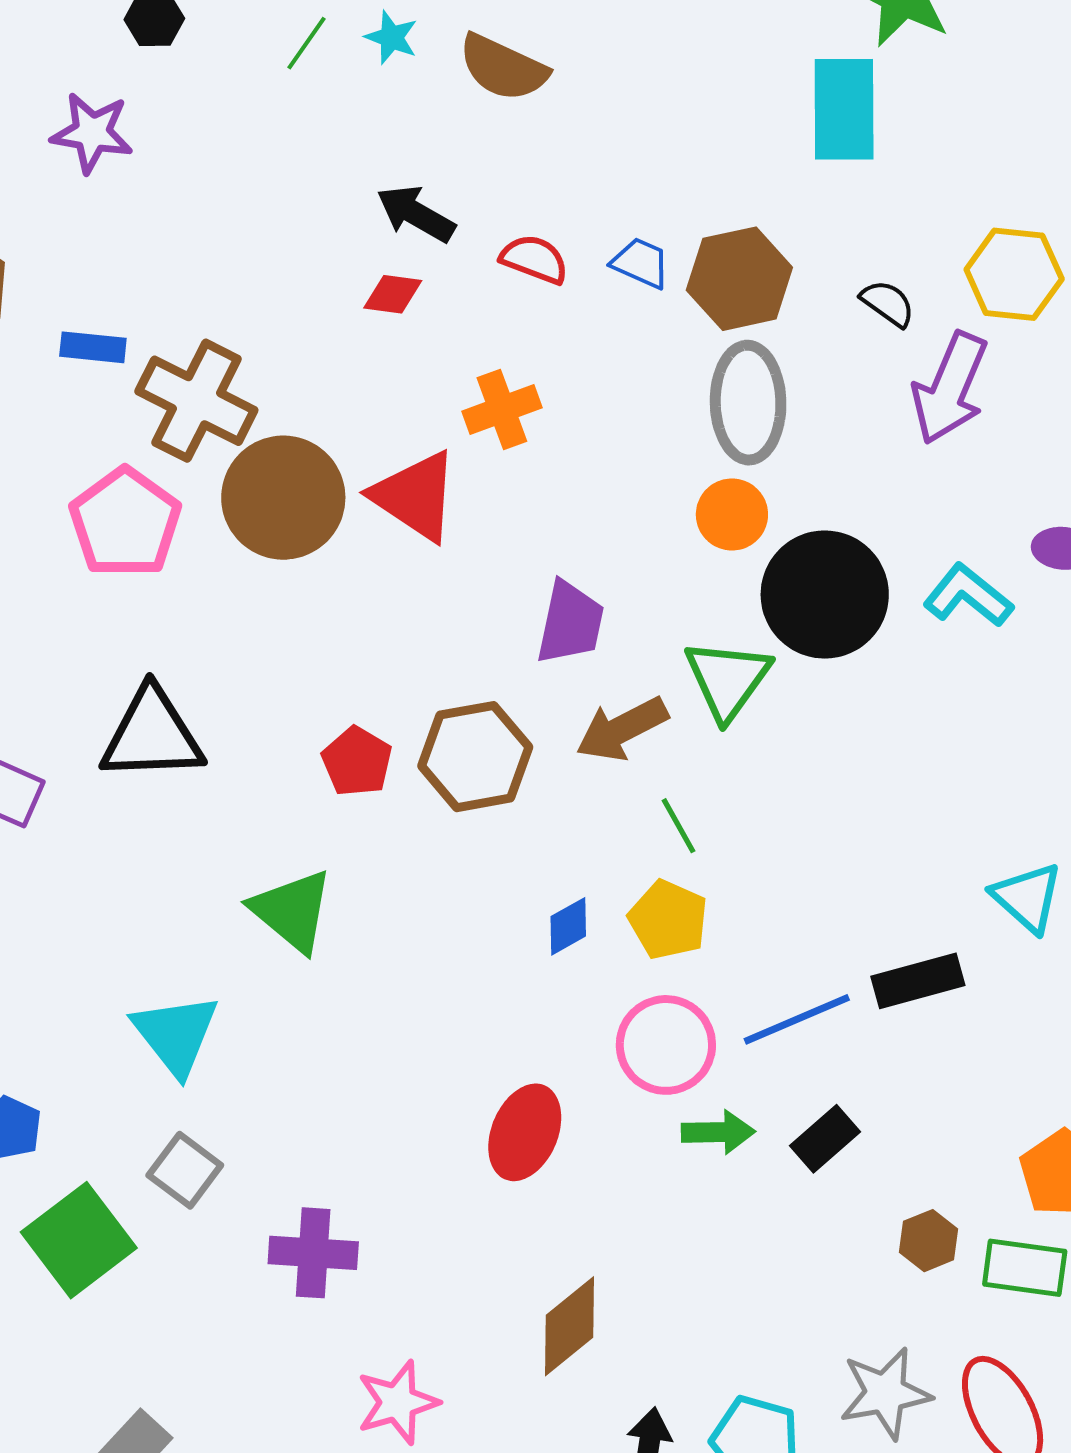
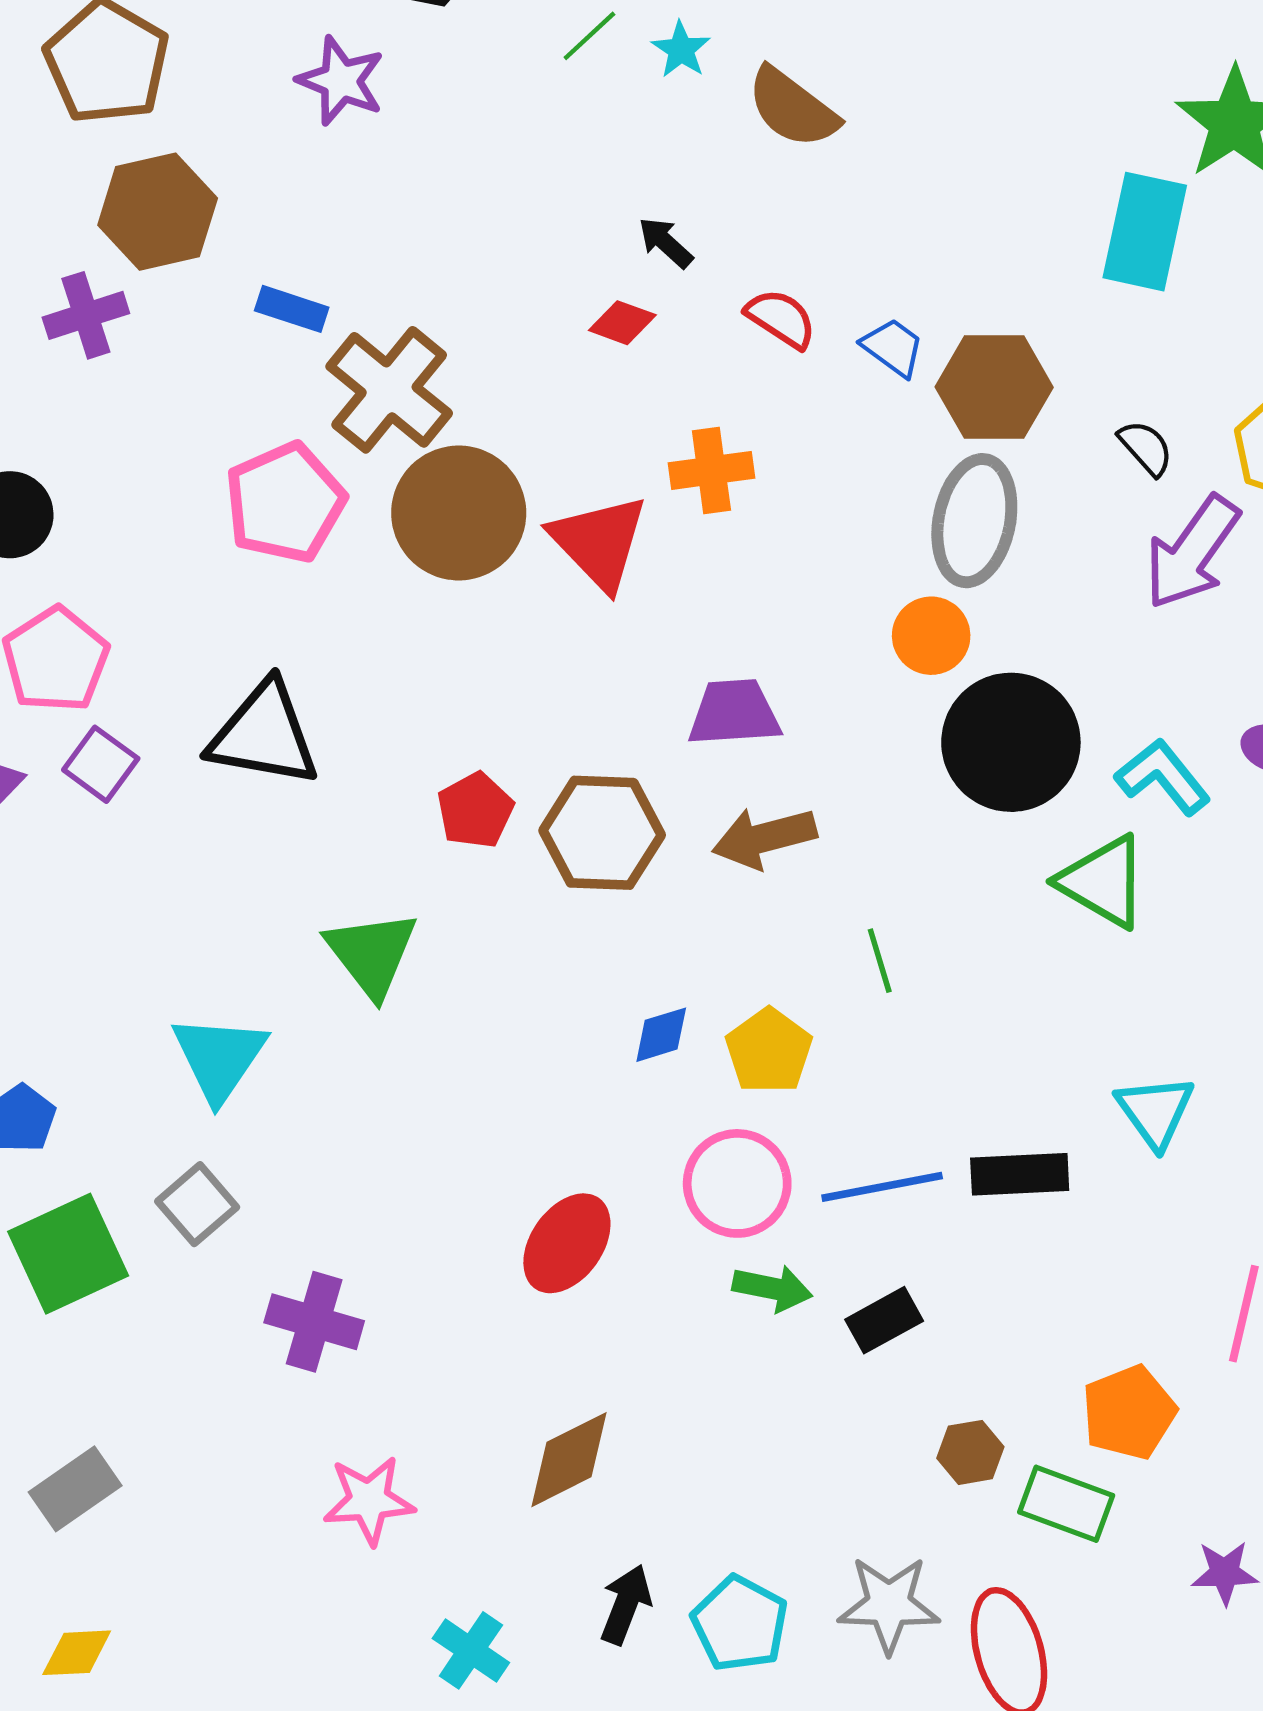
black arrow: (416, 214) -> (666, 243), size x0.7
purple trapezoid: (570, 623) -> (734, 713), turned -118
green triangle: (728, 679) -> (1103, 882), moved, turned -48
green line: (679, 826) -> (880, 961), moved

